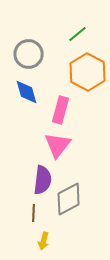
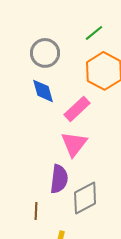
pink rectangle: (61, 110) -> (77, 109), turned 32
brown line: (34, 213) -> (36, 211), moved

